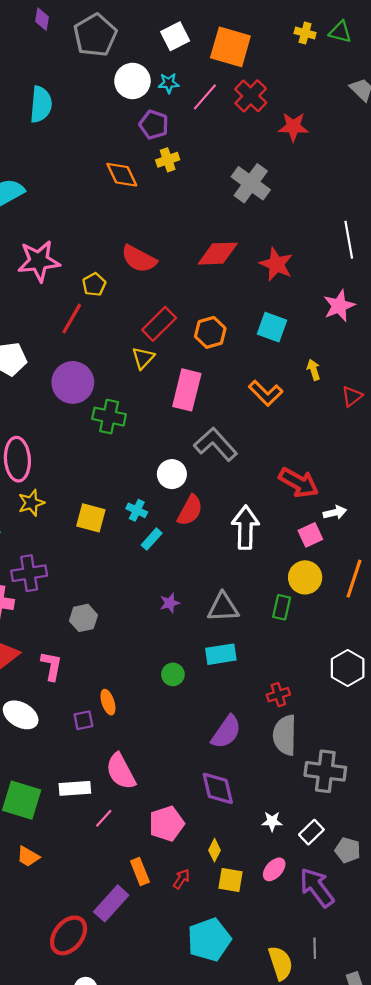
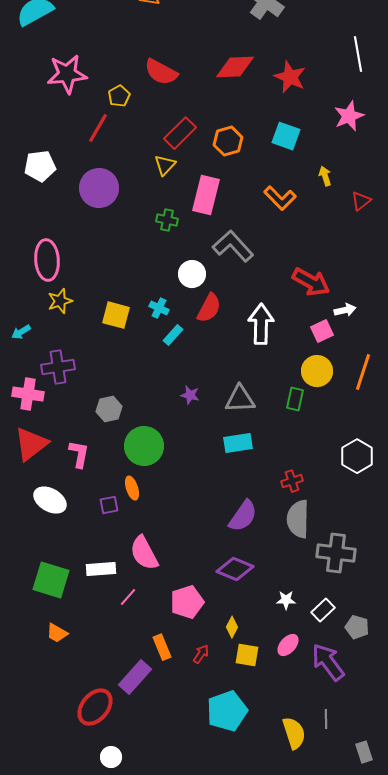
green cross: (109, 417) -> (167, 220), moved, size x0.7
purple star: (170, 603) -> (190, 395), turned 30
green circle: (173, 674) -> (144, 446), moved, size x1.8
purple diamond: (218, 788) -> (235, 569), turned -54

